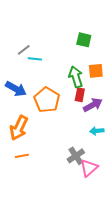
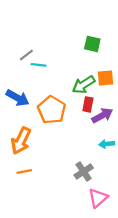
green arrow: (76, 77) -> (84, 85), turned -105
pink triangle: (89, 168) -> (98, 198), moved

